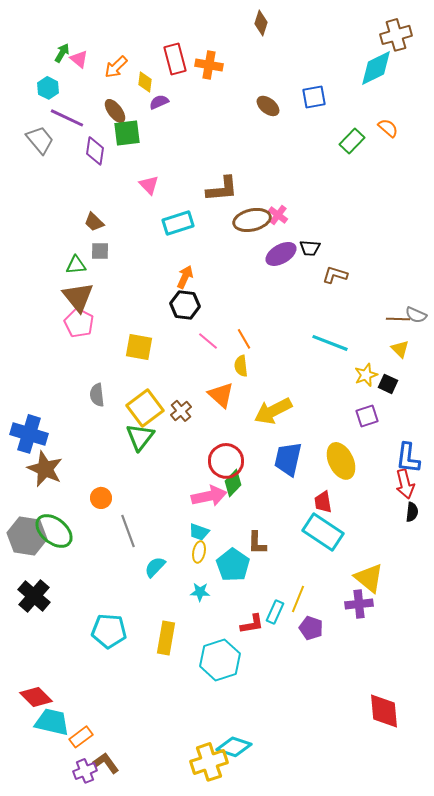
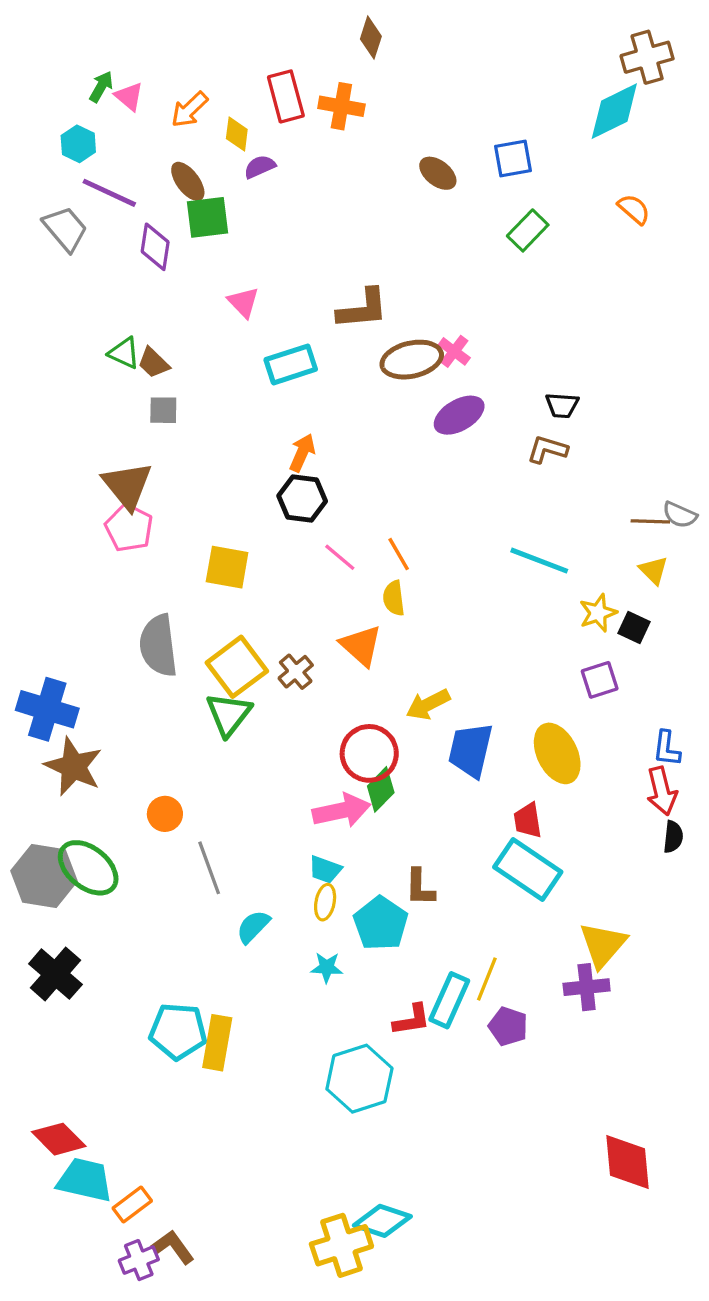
brown diamond: (261, 23) -> (371, 38), moved
green rectangle: (352, 141) -> (528, 230), moved
black trapezoid: (310, 248) -> (562, 405), moved
green triangle: (76, 265) -> (124, 353), moved, turned 30
gray semicircle: (97, 395) -> (158, 646), size x1.6
yellow arrow: (273, 411) -> (428, 704), moved, size x0.7
blue L-shape: (408, 458) -> (667, 749), size x0.7
yellow triangle: (369, 578) -> (603, 945), turned 32
cyan rectangle: (275, 612) -> (449, 1000), size x1.4
yellow rectangle: (166, 638) -> (217, 1043), moved

